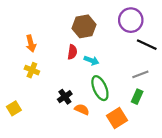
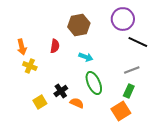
orange arrow: (31, 43) -> (22, 47), moved
red semicircle: (72, 52) -> (55, 46), moved
yellow square: (14, 108) -> (40, 102), moved
orange square: (117, 118) -> (121, 111), moved

